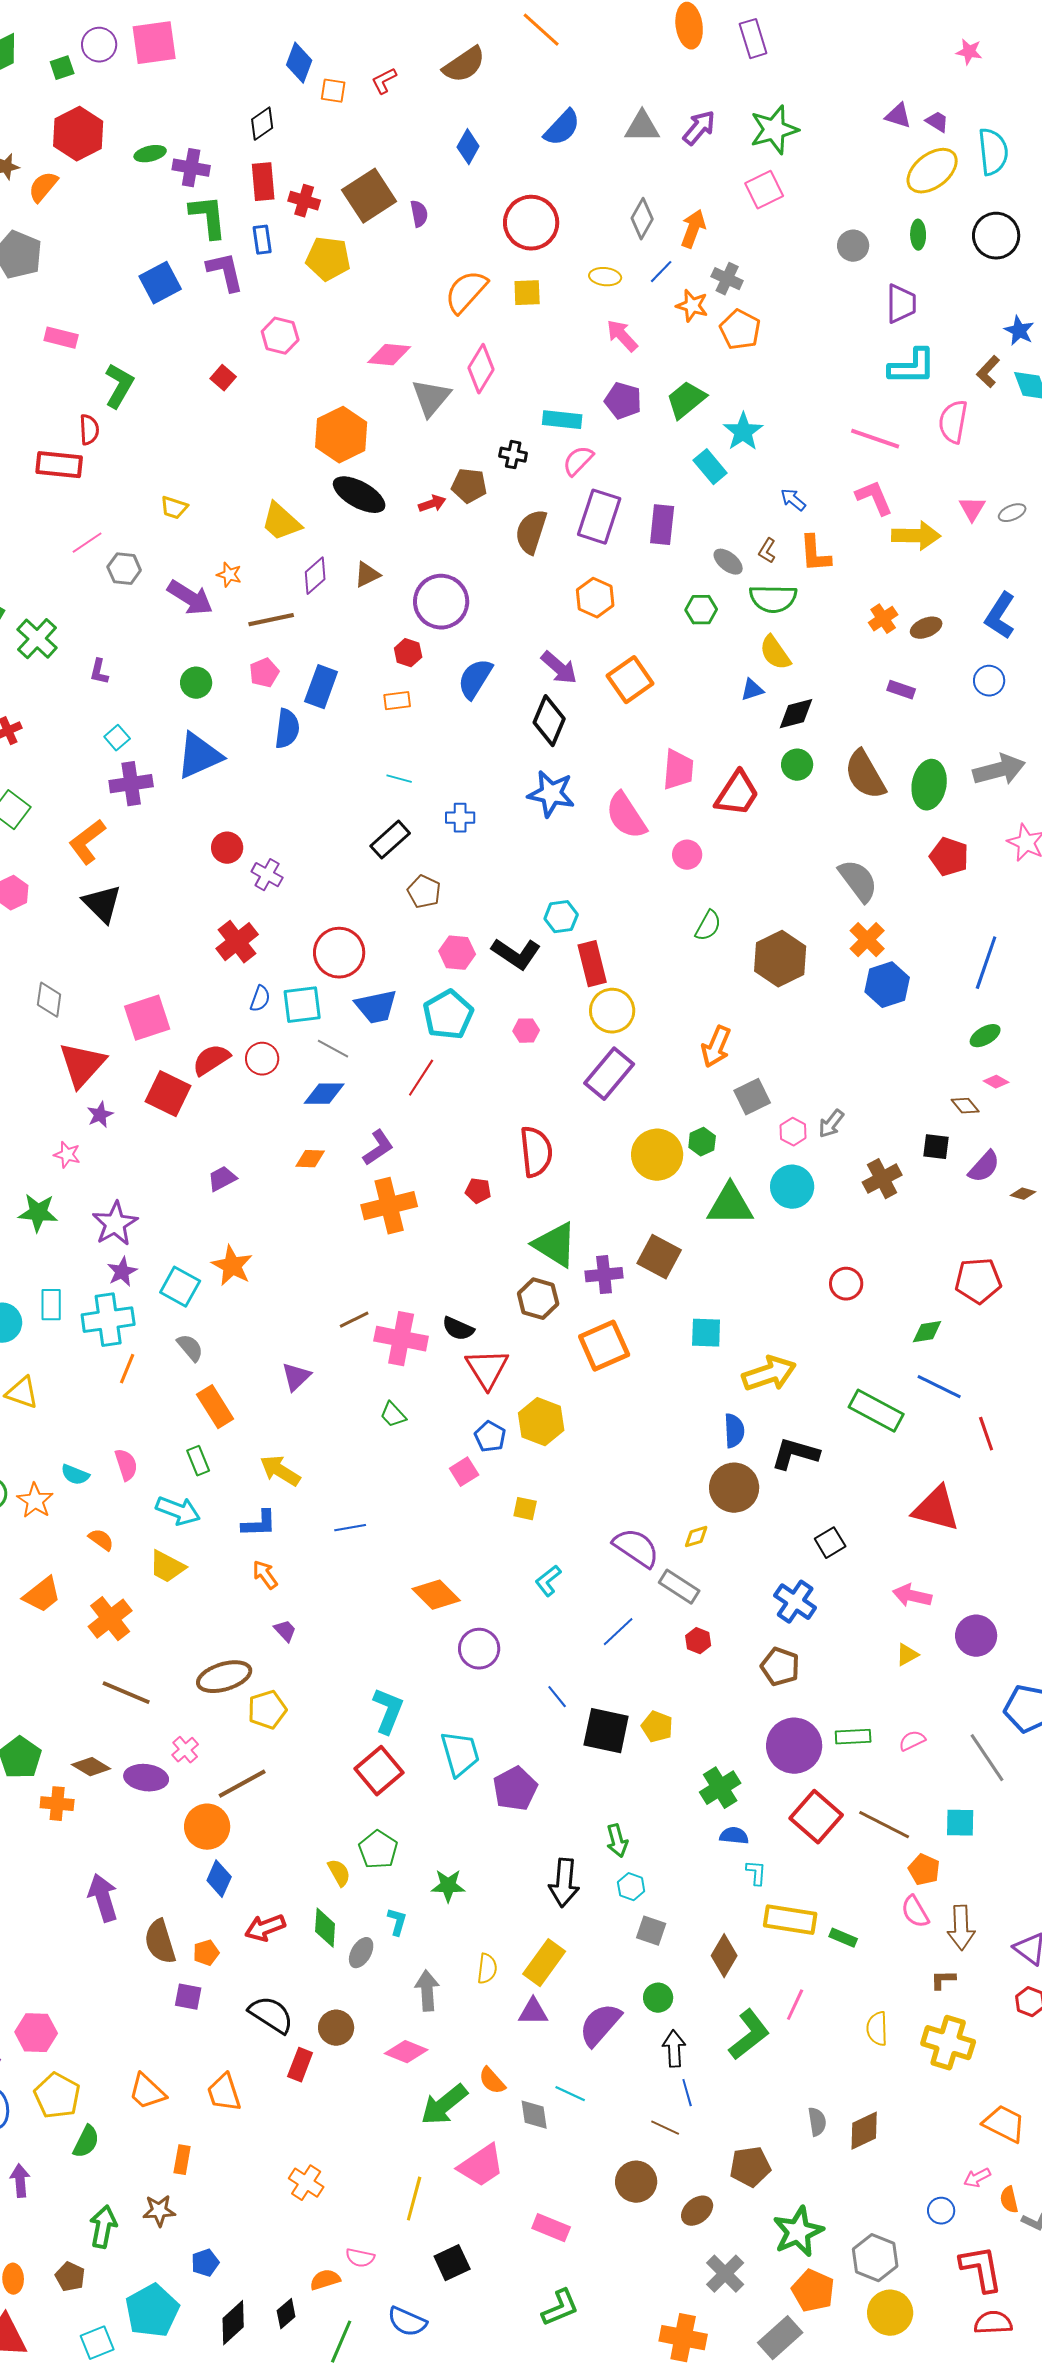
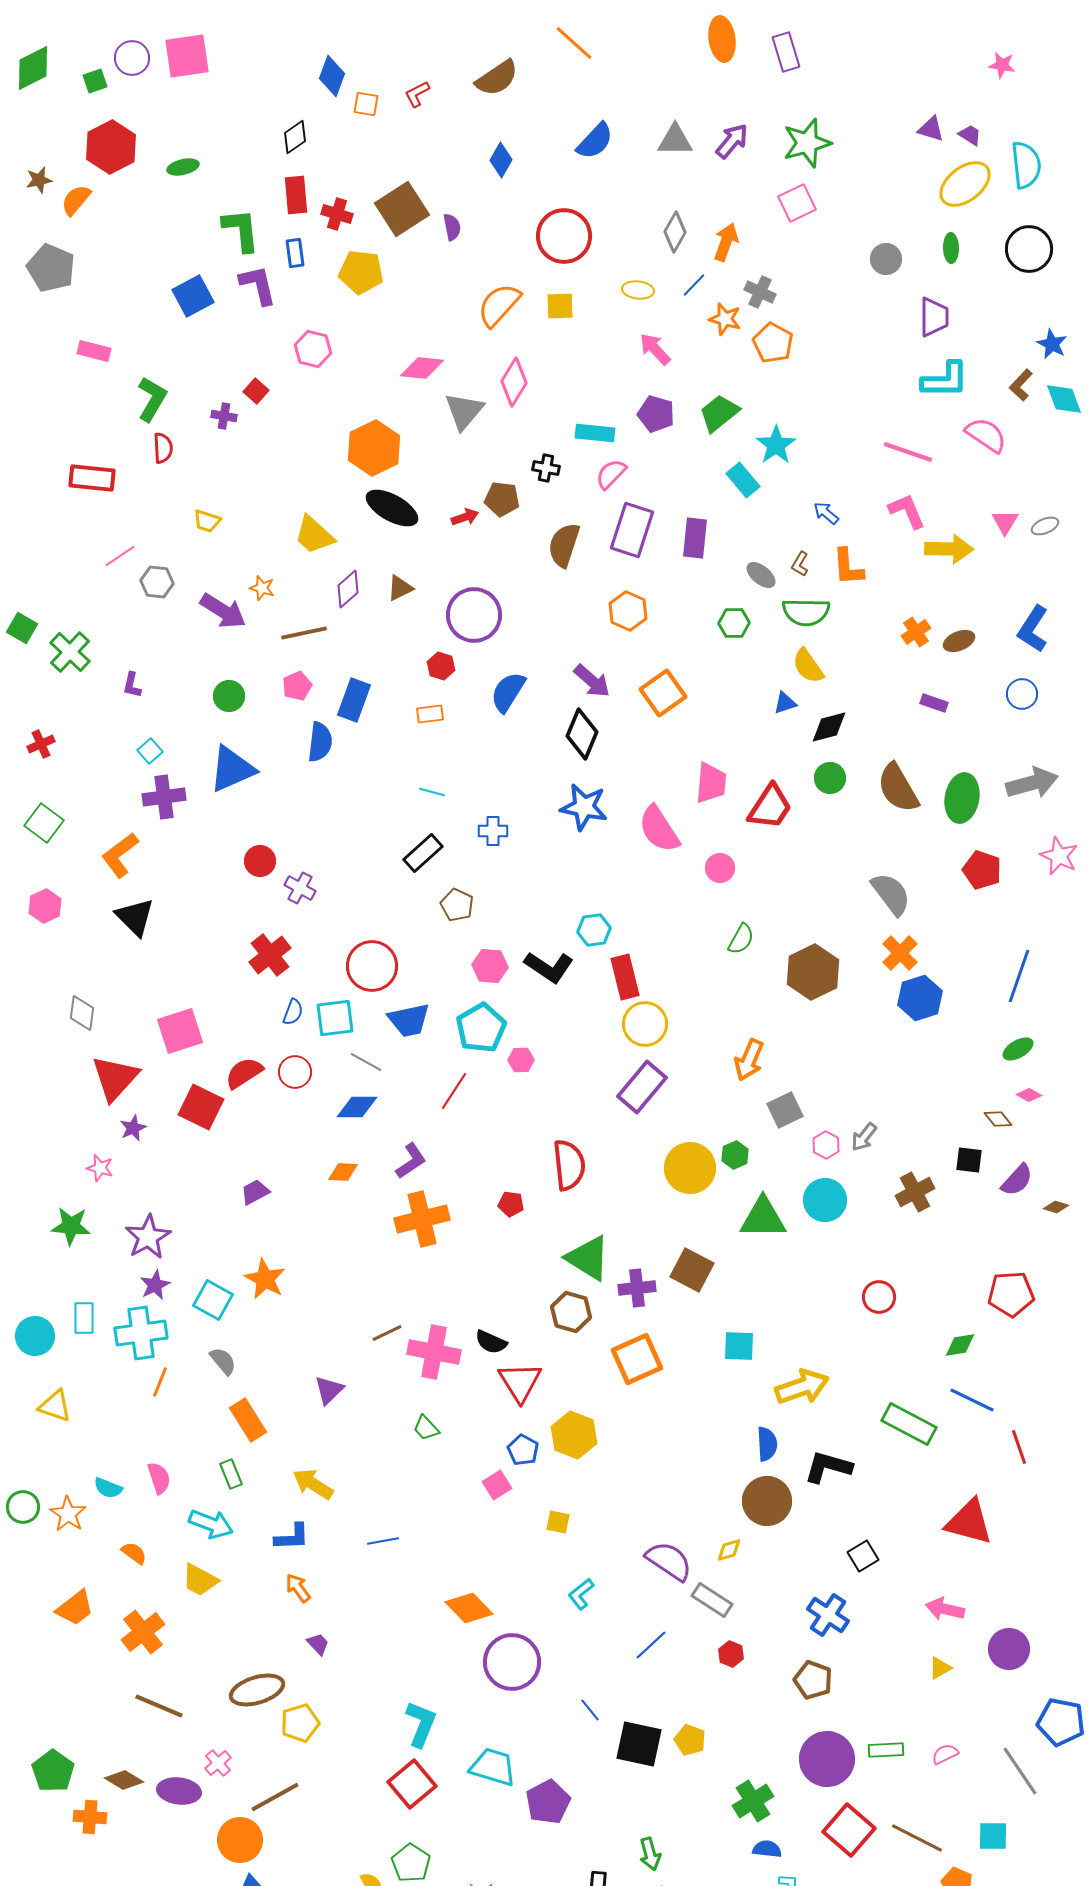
purple cross: (191, 168) -> (224, 416), moved, size x0.7
pink semicircle: (953, 422) -> (986, 435), turned 114
red semicircle: (89, 430) -> (163, 448), moved
pink hexagon: (526, 1031) -> (521, 1060), moved
purple circle: (479, 1649) -> (512, 1662), size x1.4
cyan trapezoid: (460, 1754) -> (493, 1767), turned -57

